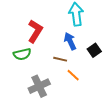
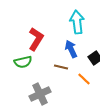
orange line: (73, 75) -> (84, 79), moved

